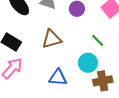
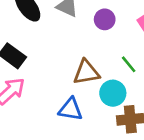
brown triangle: (52, 39) -> (86, 72), moved

